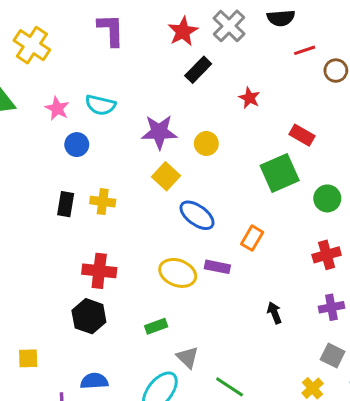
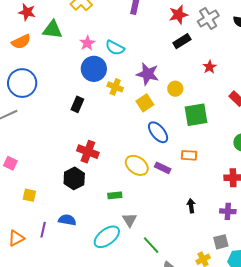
blue circle: (77, 145) -> (94, 69), size x1.6
green square: (280, 173) -> (196, 115), moved
yellow cross: (103, 202) -> (115, 87), moved
orange rectangle: (252, 238) -> (189, 155), turned 49
gray square: (333, 356) -> (221, 242), turned 35

